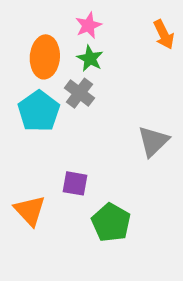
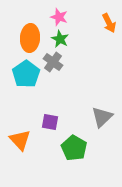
pink star: (88, 25) -> (59, 17), turned -30
gray triangle: (153, 141) -> (102, 117), moved

